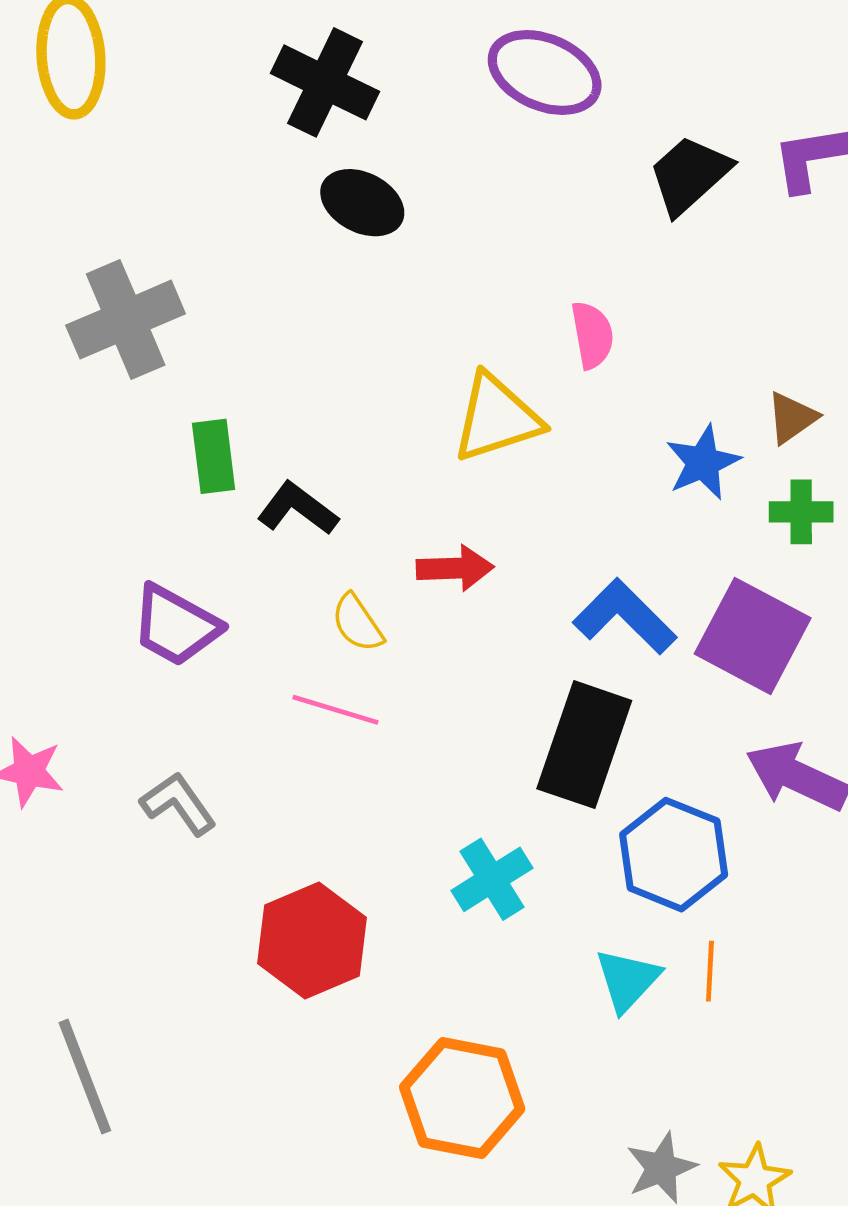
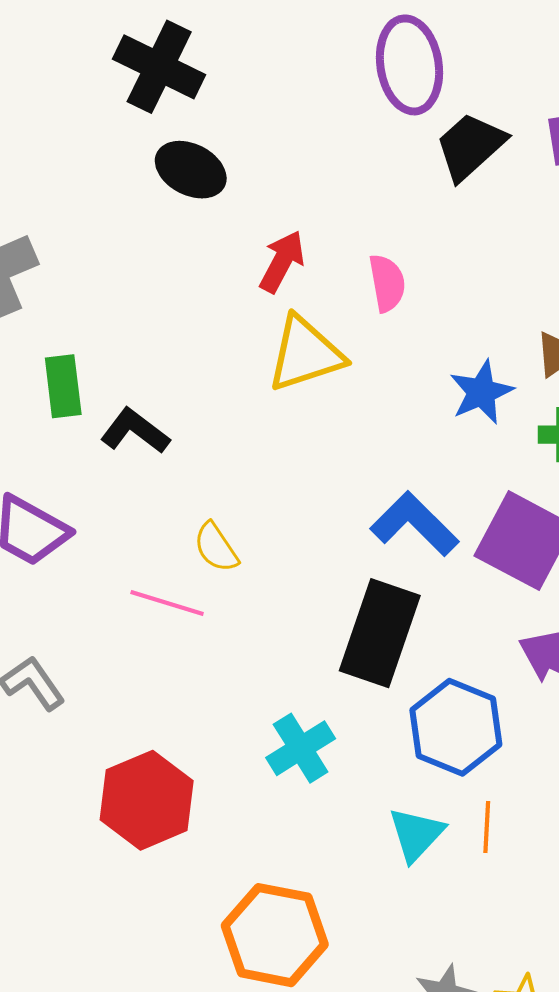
purple ellipse: (545, 72) -> (409, 65), moved, turned 58
red arrow: (455, 568) -> (282, 262), moved, turned -60
yellow semicircle: (357, 623) -> (216, 547), moved

